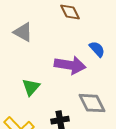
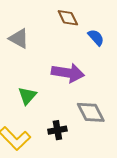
blue semicircle: (97, 49) -> (96, 37), moved

